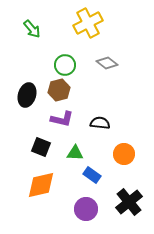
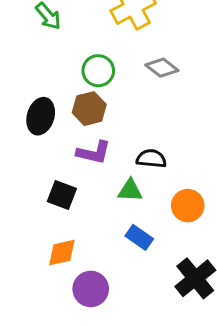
green triangle: (75, 153) -> (130, 190), moved
orange diamond: (41, 185) -> (62, 253), size x0.7
purple circle: (86, 209) -> (91, 289), moved

